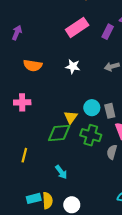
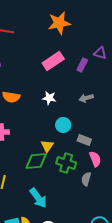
cyan circle: (92, 108) -> (63, 125), moved
gray rectangle: (110, 111) -> (84, 140), turned -56
cyan arrow: (61, 172) -> (38, 198), size x1.5

